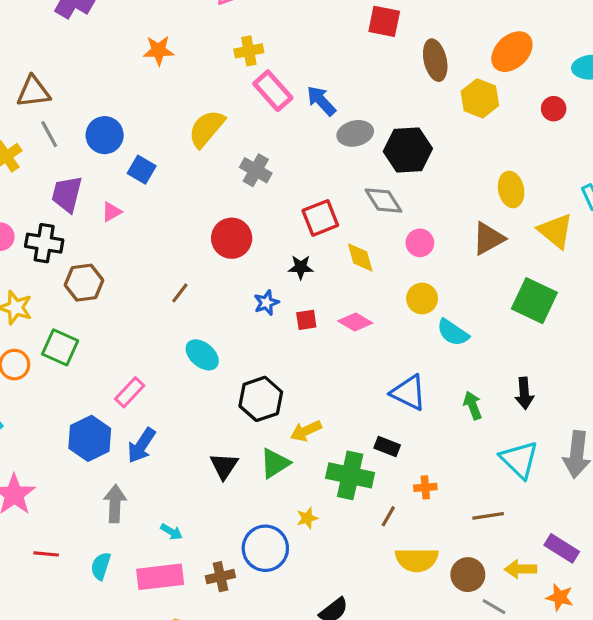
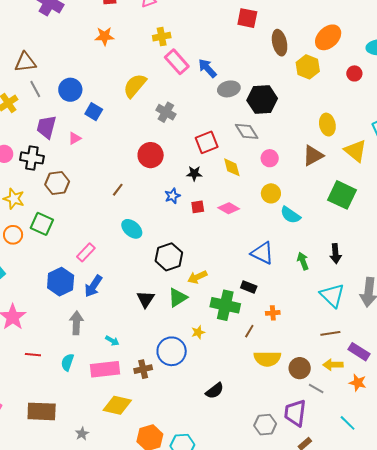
brown line: (488, 516) -> (330, 333), moved

